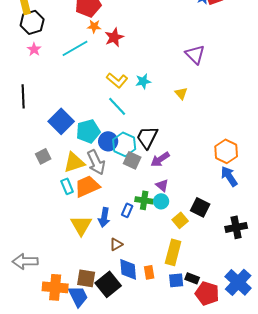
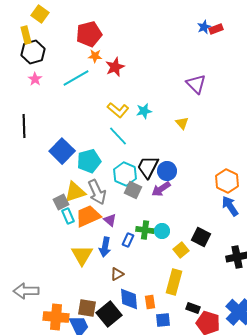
blue circle: (108, 141) -> (167, 171), moved
gray square: (43, 156) -> (61, 202), moved
purple triangle: (162, 185) -> (110, 220), moved
blue square: (176, 280) -> (163, 320), moved

